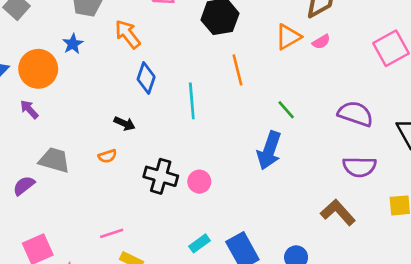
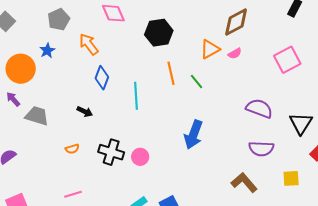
green line: (286, 110) -> (197, 82), moved
orange semicircle: (107, 156) -> (72, 149), moved
gray trapezoid: (54, 160) -> (37, 116), moved

